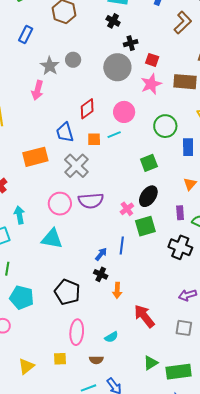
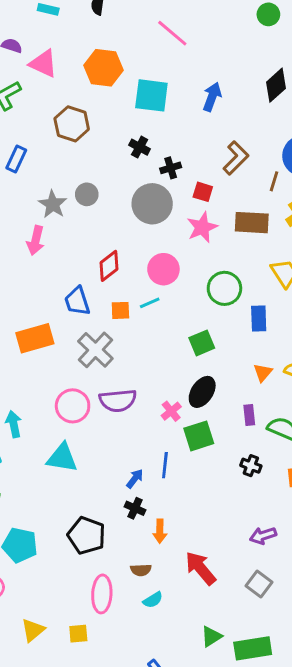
black cross: (113, 21) -> (140, 147), moved
brown L-shape: (183, 23) -> (236, 158), moved
black cross: (180, 247) -> (251, 466), size x0.6
gray square: (184, 328) -> (259, 584), turned 30
brown semicircle: (96, 360) -> (141, 570), moved
yellow triangle: (26, 366) -> (33, 630), moved

